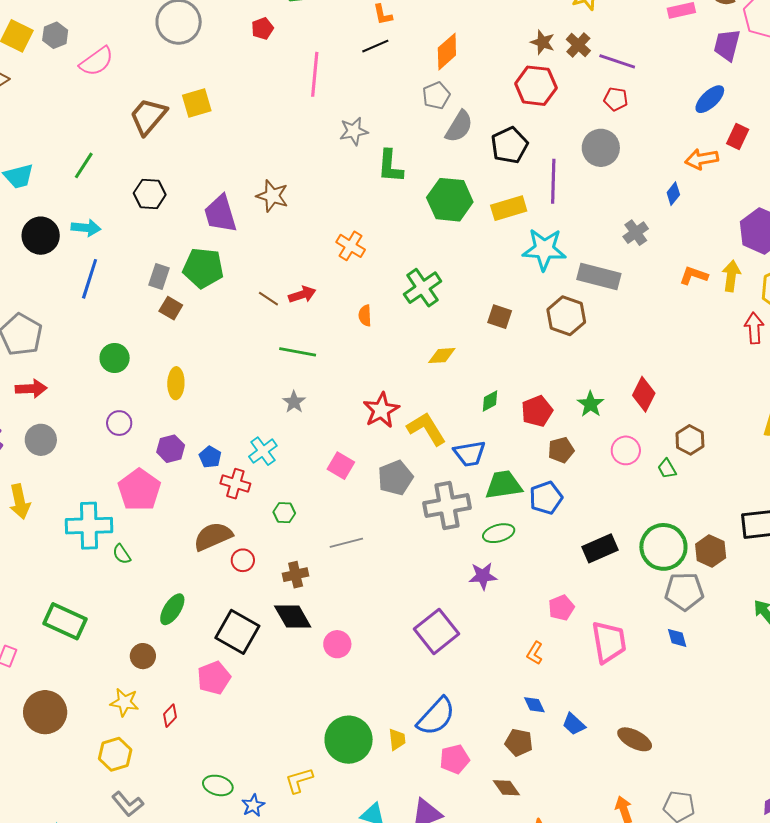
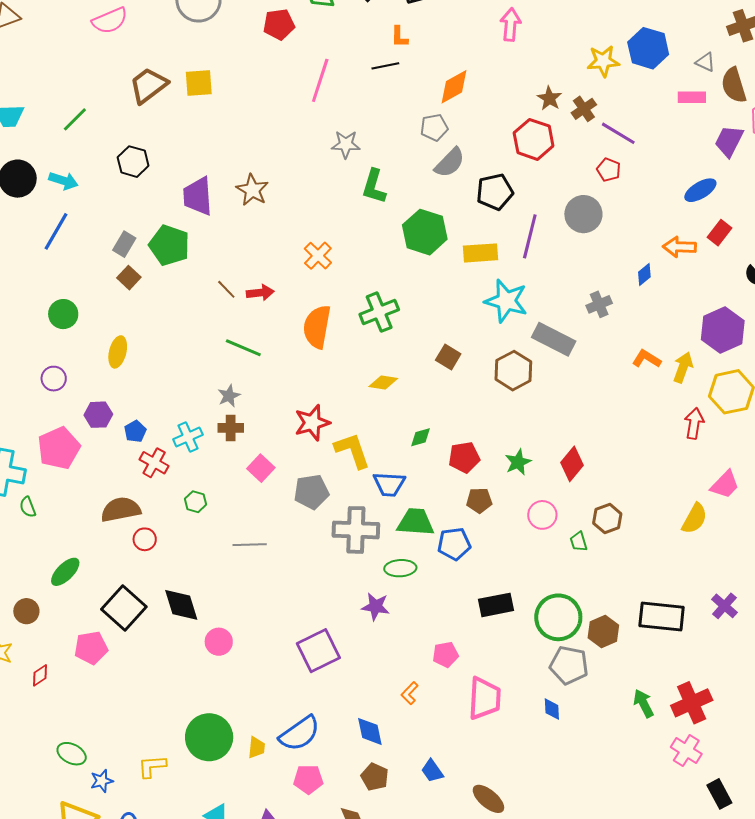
red pentagon: (262, 29) -> (279, 24), size x1.4
orange semicircle: (365, 316) -> (317, 327), size x2.0
brown cross: (296, 575) -> (231, 428), moved
blue diamond: (534, 705) -> (370, 731), moved, size x1.4

